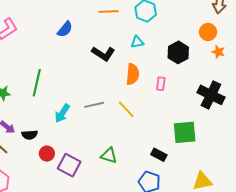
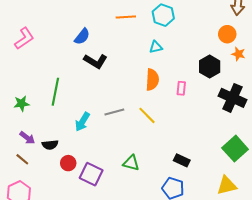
black hexagon: (178, 52) -> (210, 67), moved
black L-shape: (103, 54) -> (96, 61), moved
green square: (185, 132) -> (235, 149), moved, turned -35

